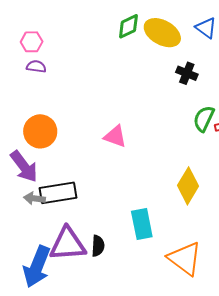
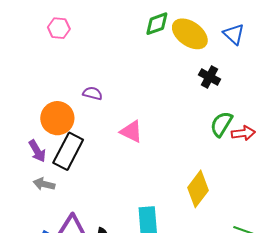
purple semicircle: (36, 66) -> (93, 93), moved
purple arrow: (24, 166) -> (37, 151), size x0.7
black rectangle: (58, 193) -> (68, 151), moved, turned -60

